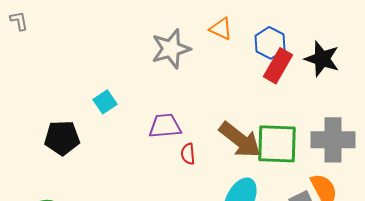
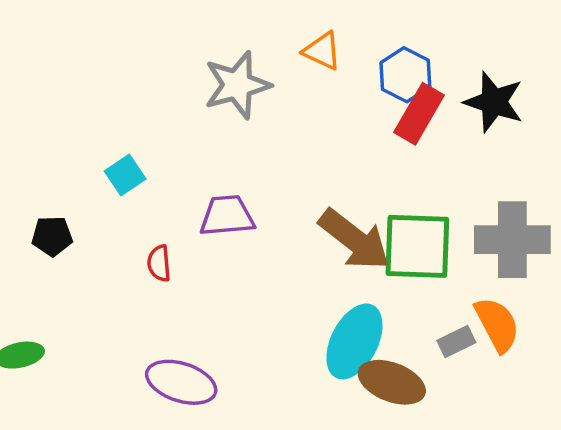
black pentagon: (62, 138) -> (52, 236), size x0.7
red semicircle: (188, 154) -> (159, 263), moved

